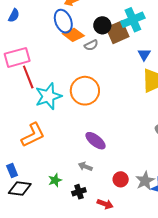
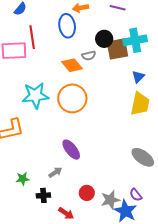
orange diamond: (73, 35) -> (72, 65), moved
red line: (28, 77) -> (32, 37), moved
gray arrow: (85, 167) -> (55, 172), turned 112

